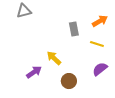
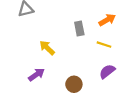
yellow arrow: (54, 58) -> (47, 48), moved

